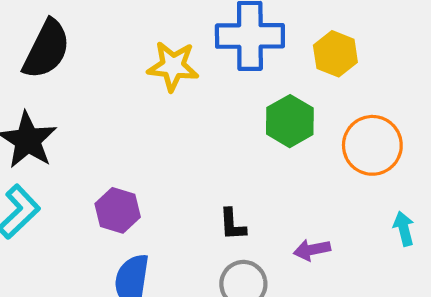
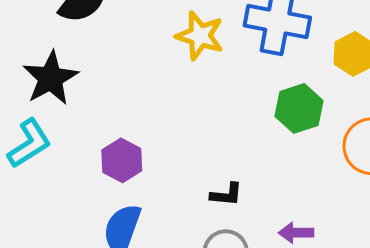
black L-shape: (232, 224) -> (226, 194), turned -92

